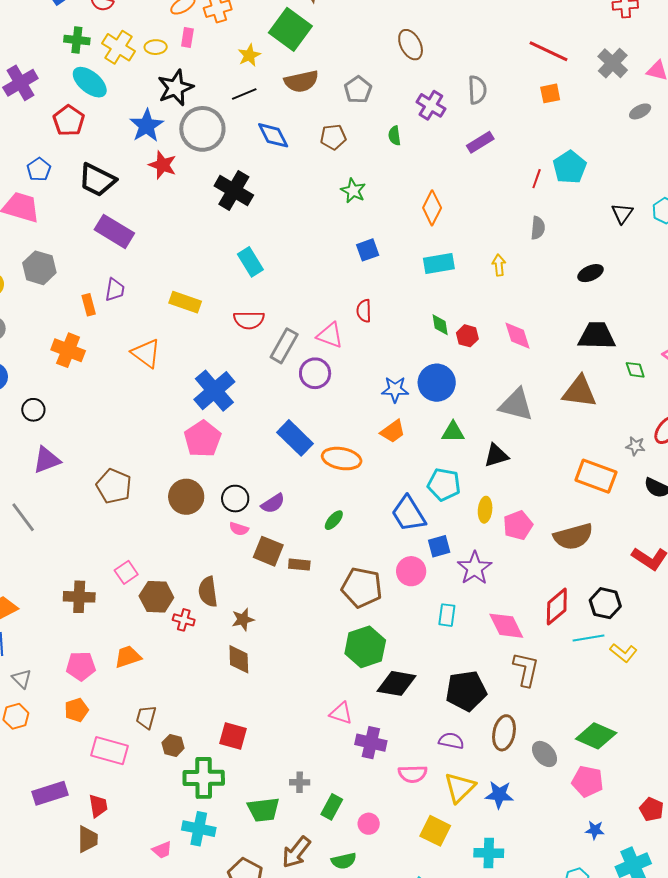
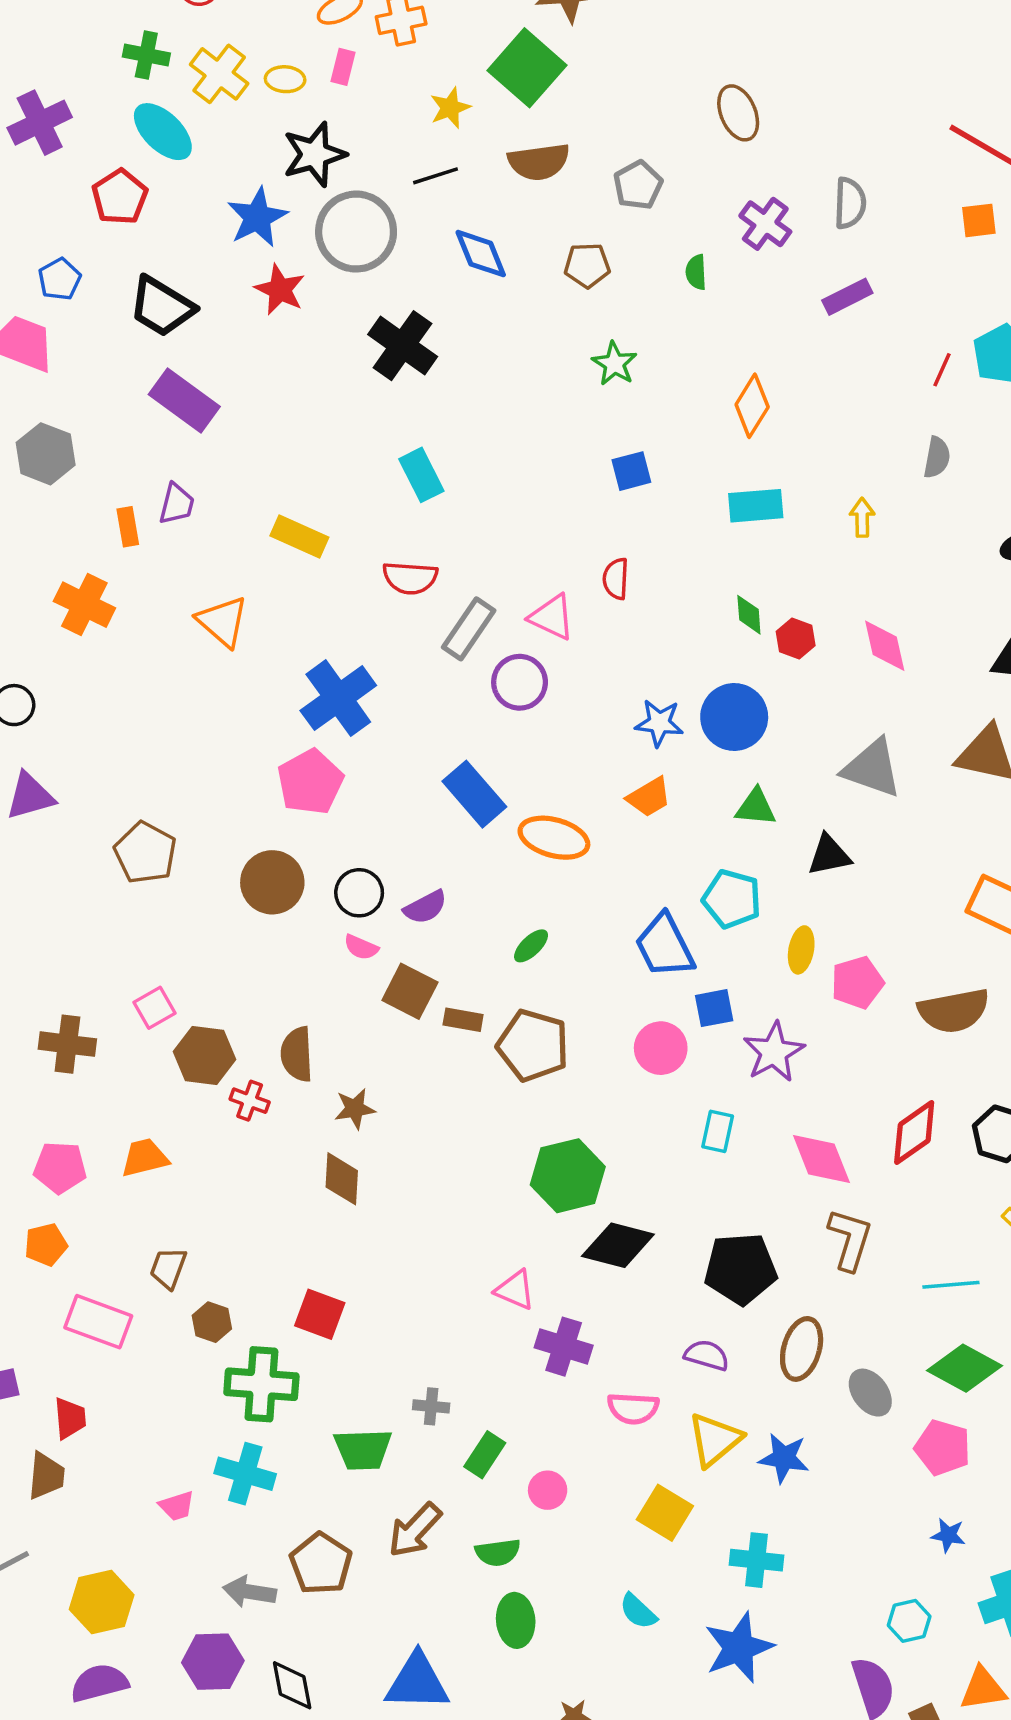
brown pentagon: (362, 587) -> (533, 1045), moved
cyan line: (589, 638) -> (951, 1285), moved

